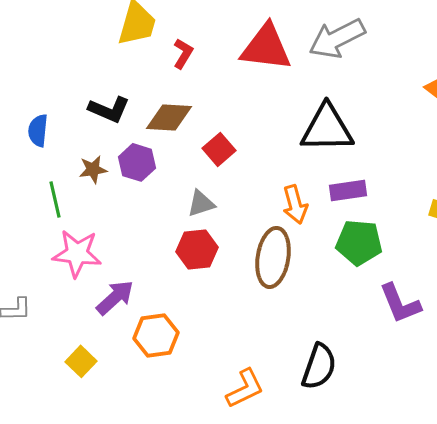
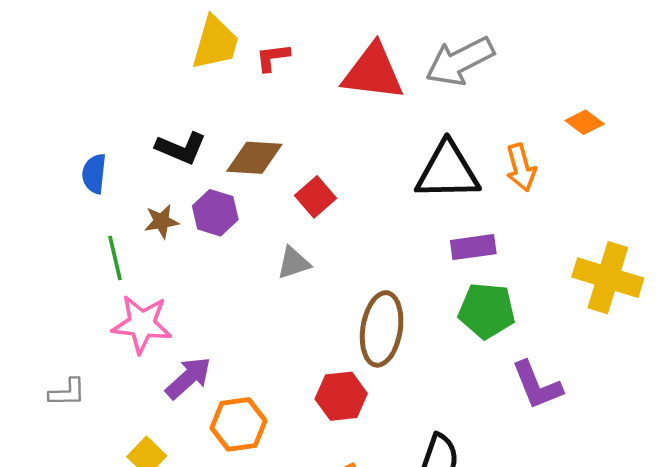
red L-shape: (183, 53) -> (273, 57), moved, turned -128
orange arrow: (295, 204) -> (521, 168), moved
red hexagon: (197, 249) -> (341, 396), moved

